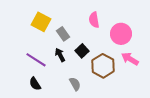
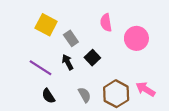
pink arrow: (130, 59) -> (145, 89), moved
brown hexagon: (103, 66) -> (116, 94), moved
black semicircle: (35, 84) -> (48, 96), moved

